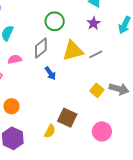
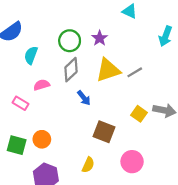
green circle: (55, 21) -> (70, 41), moved
purple star: (94, 23) -> (100, 38), moved
brown square: (67, 118) -> (104, 132), moved
pink circle: (102, 131) -> (132, 162), moved

